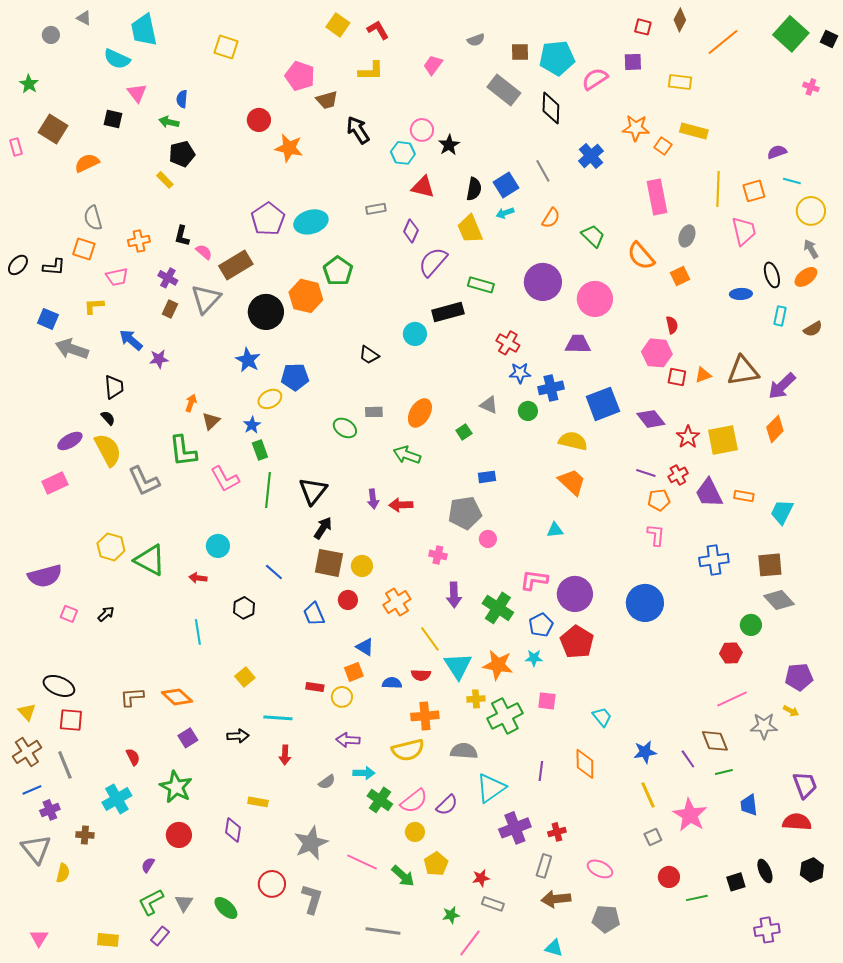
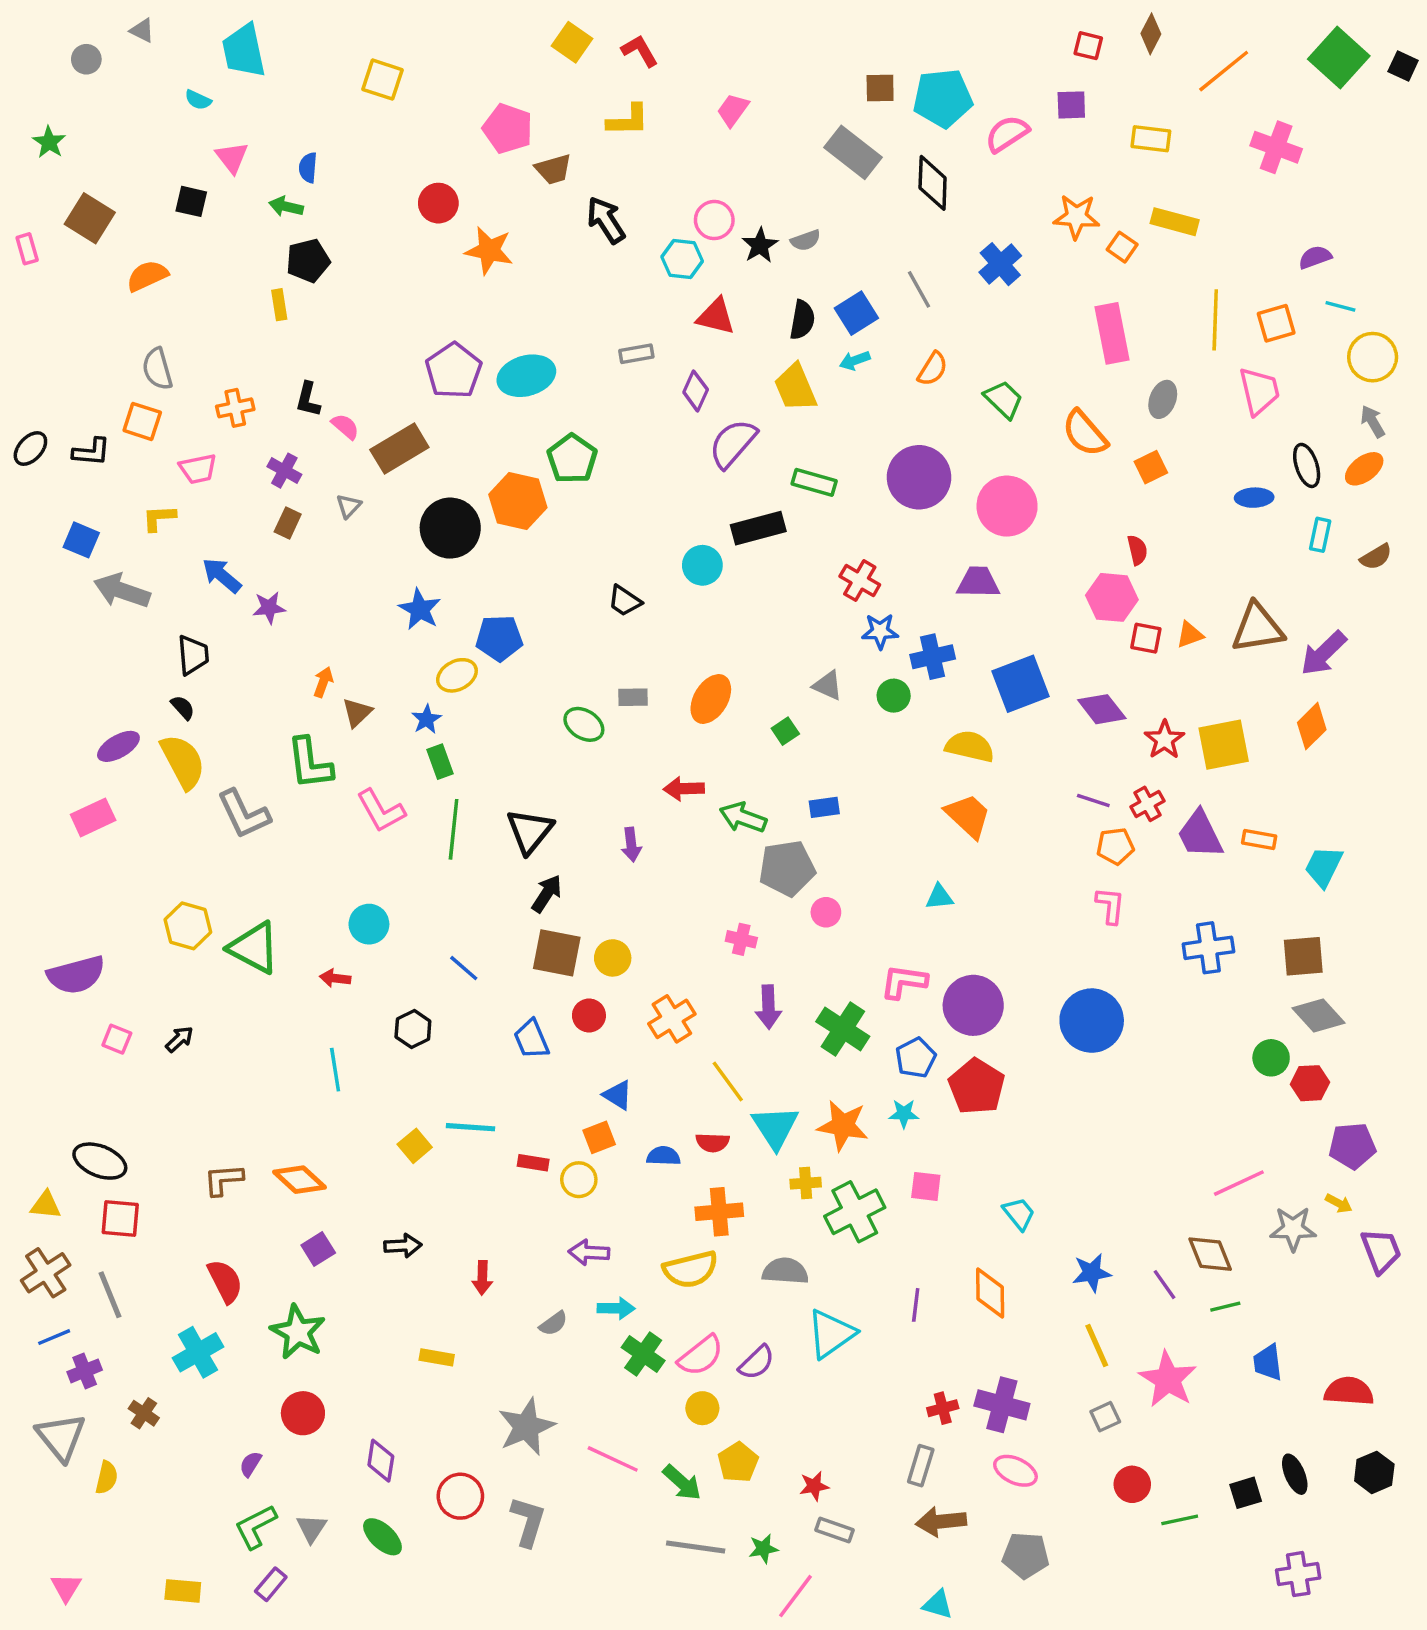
gray semicircle: (476, 40) -> (806, 240), moved
cyan semicircle: (117, 59) -> (198, 100), size x0.6
pink cross: (811, 87) -> (1276, 147), moved, size x1.8
yellow rectangle: (165, 180) -> (279, 305), turned 36
gray triangle: (206, 299) -> (349, 506), size x0.5
green arrow: (407, 455) -> (743, 817), moved
red arrow: (401, 505) -> (684, 789), moved
red hexagon: (731, 653) -> (1310, 1083), moved
yellow triangle: (27, 712) -> (46, 1205), turned -42
cyan line: (278, 718) -> (471, 1127), moved
red semicircle: (133, 757) -> (225, 1281), size x1.5
purple trapezoid: (805, 785) -> (1381, 1251), moved
purple cross: (515, 828) -> (1002, 1405), moved, turned 36
purple diamond: (233, 830) -> (381, 1461), moved
brown cross: (85, 835) -> (144, 1413), turned 30
gray line: (383, 931) -> (696, 1547), moved

